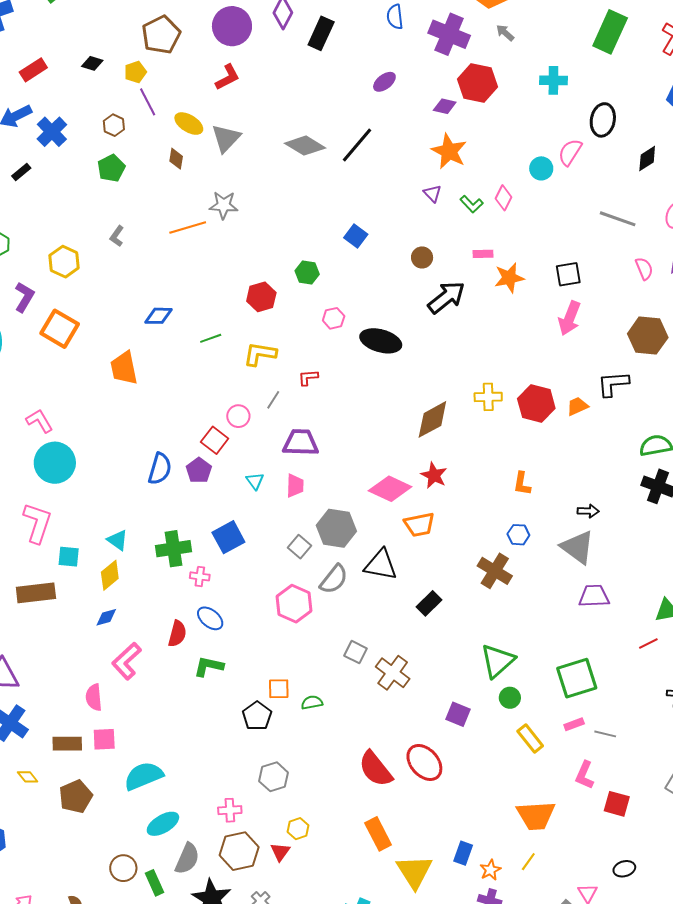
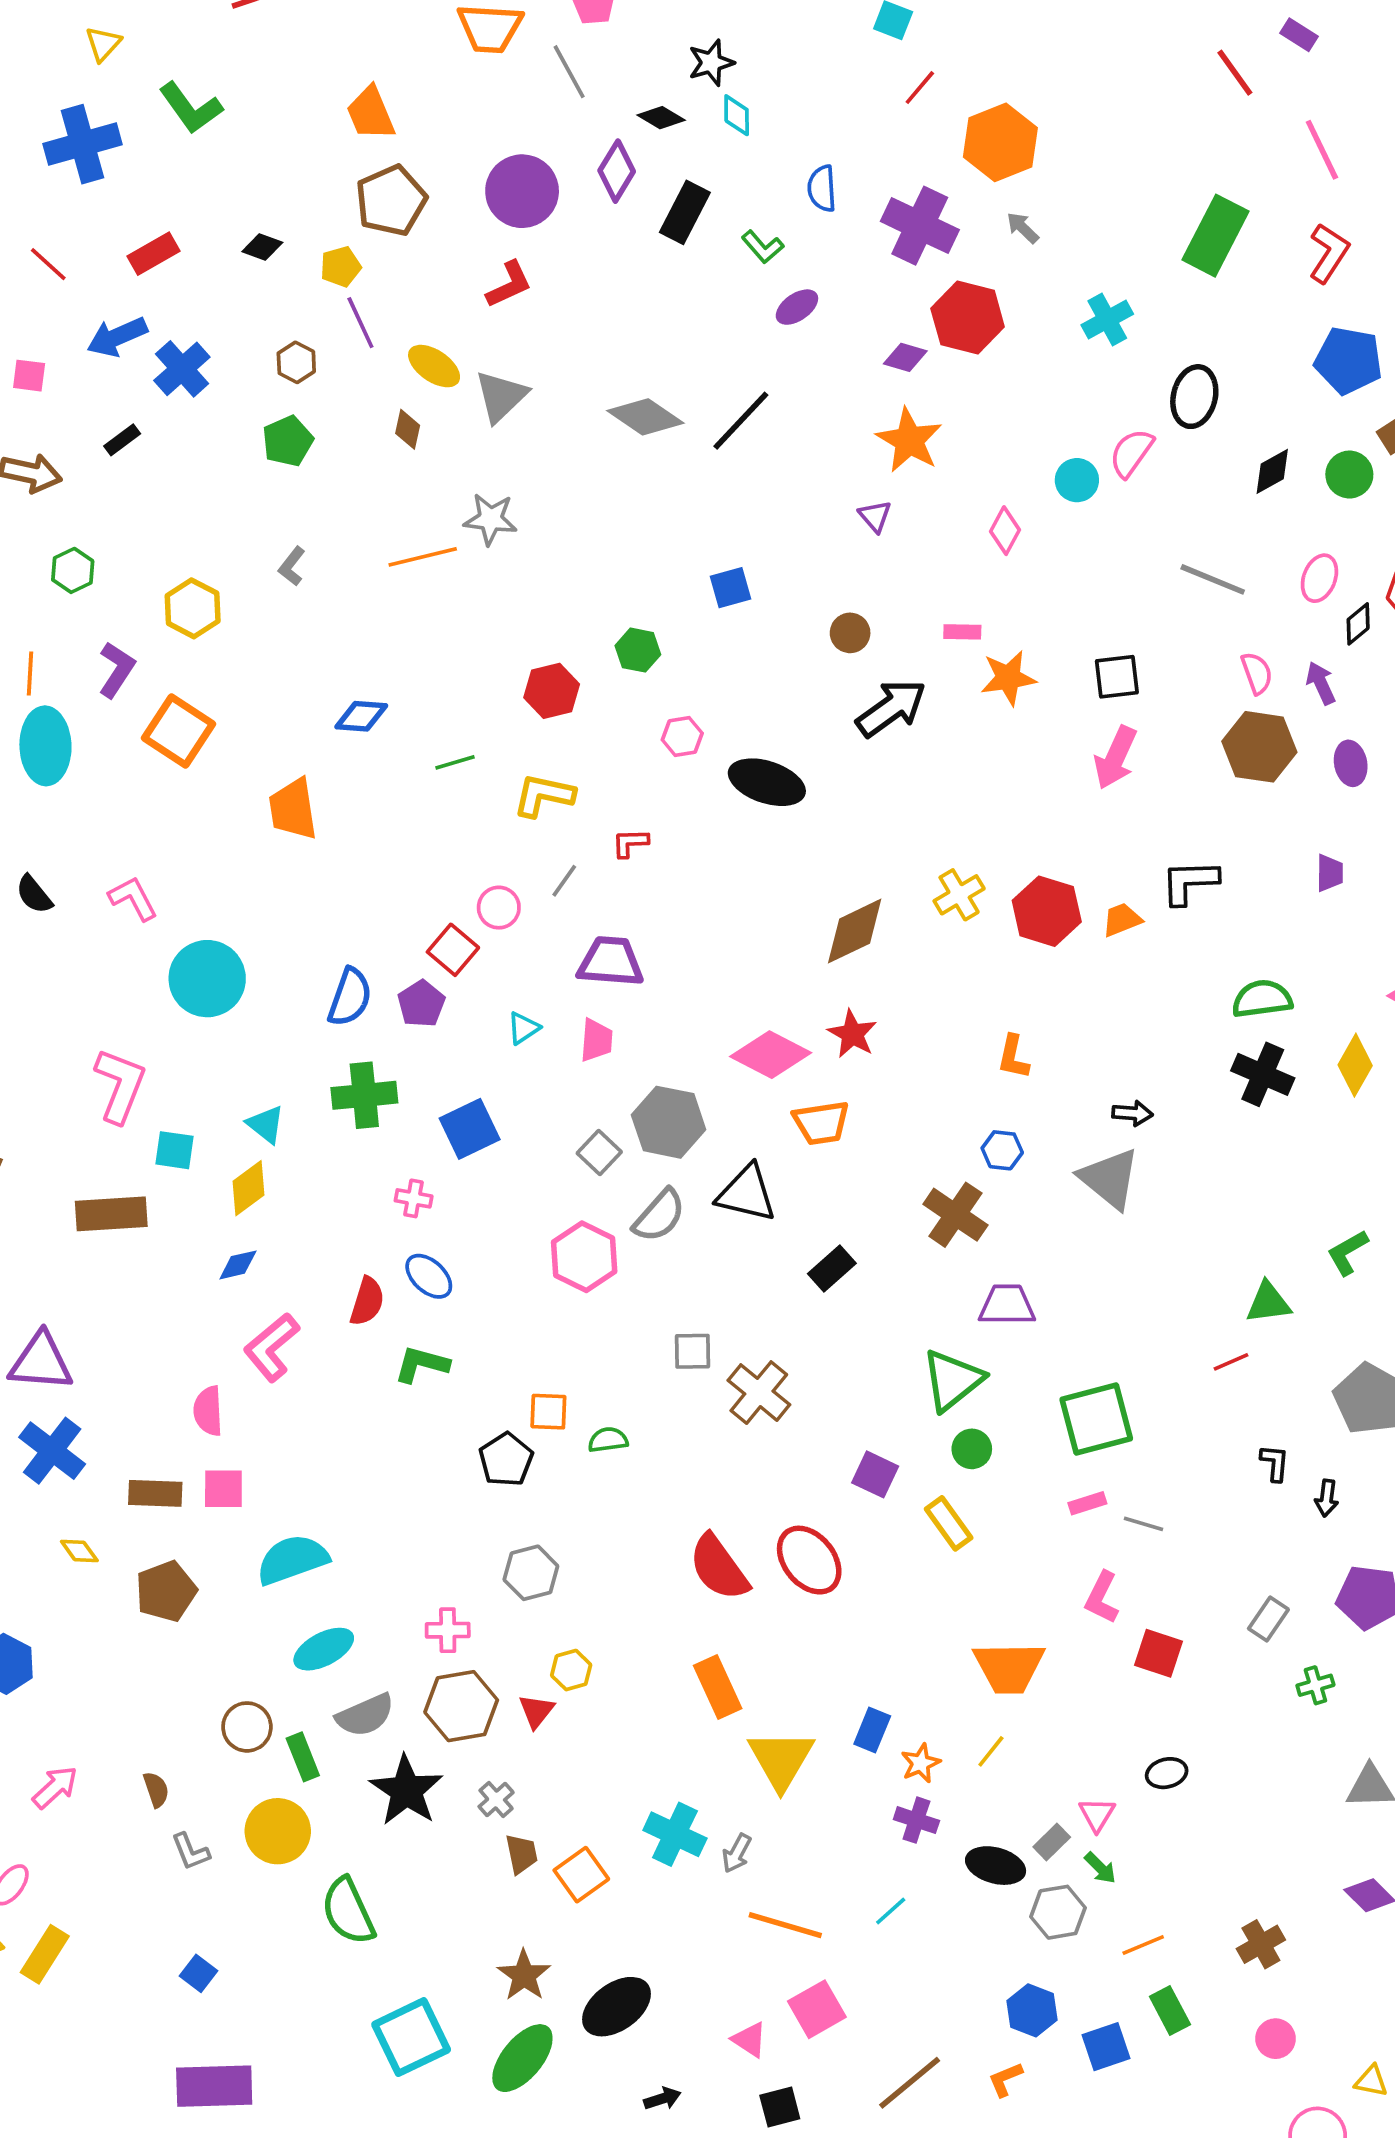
cyan cross: (553, 80) -> (1107, 320), turned -32
green L-shape: (472, 204) -> (763, 247), moved
blue square: (356, 236) -> (730, 588), turned 35
brown hexagon: (648, 336) -> (1259, 747), moved
yellow cross: (488, 397) -> (959, 895), turned -32
cyan circle: (55, 463) -> (207, 979), moved
cyan triangle: (255, 481) -> (523, 1028), turned 30
green cross: (174, 549) -> (364, 1095), moved
purple trapezoid: (594, 596) -> (1007, 1305), moved
gray square: (355, 652) -> (692, 1351), turned -30
yellow rectangle: (530, 739) -> (949, 1523), moved
gray semicircle: (187, 859) -> (365, 1715), turned 40

